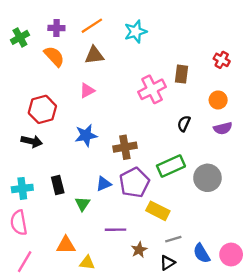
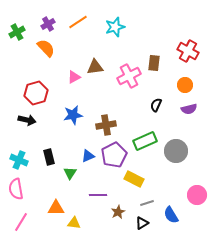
purple cross: (56, 28) -> (48, 24), turned -32
brown triangle: (94, 55) -> (95, 67), moved
red cross: (222, 60) -> (188, 51), size x1.5
cyan cross: (22, 188) -> (19, 160), turned 30
pink circle: (231, 255) -> (197, 195), moved

